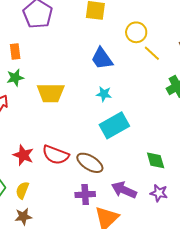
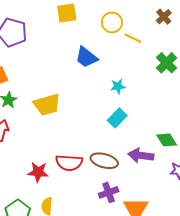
cyan star: (104, 94) -> (118, 86), moved
cyan rectangle: (114, 125) -> (117, 118), size x0.7
purple arrow: (124, 190) -> (141, 155), moved

